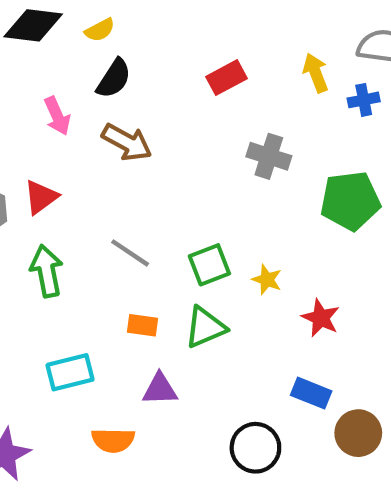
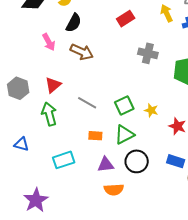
red triangle: (41, 197) -> (53, 85), moved
orange semicircle: (113, 440) -> (114, 190), moved
black circle: (255, 448) -> (137, 161), moved

